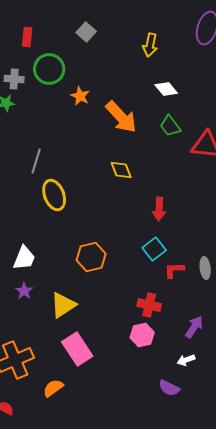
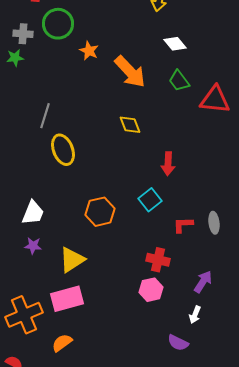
cyan square: (154, 249) -> (150, 200), moved
purple star: (24, 291) -> (33, 246), turned -30
pink rectangle: (77, 349) -> (67, 299), moved, turned -72
white arrow: (186, 360) -> (195, 315), turned -48

